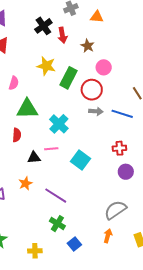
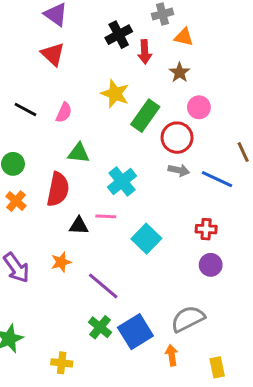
orange triangle: (97, 17) -> (184, 37), moved
green triangle: (27, 109) -> (79, 153), size x0.7
red semicircle: (17, 135) -> (58, 189), size x1.6
orange arrow: (108, 236) -> (172, 355), turned -32
blue square: (74, 244) -> (135, 332), moved, size x1.6

